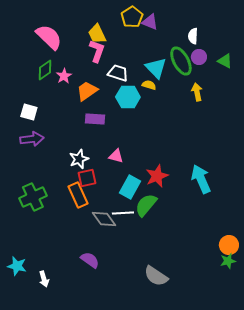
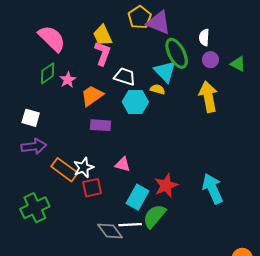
purple triangle: (150, 22) -> (159, 23), size x1.4
green ellipse: (181, 61) -> (177, 53), moved
yellow arrow: (197, 92) -> (208, 97), size x1.6
orange rectangle: (78, 195) -> (65, 170), moved, turned -30

